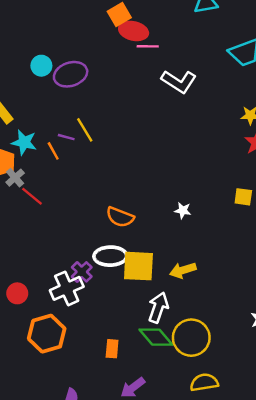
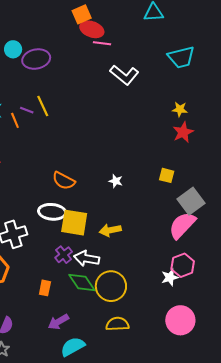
purple cross: (82, 272) -> (64, 255), moved
white arrow: (158, 308) -> (87, 258), turned -105

